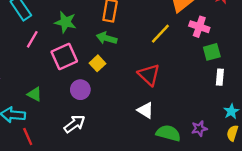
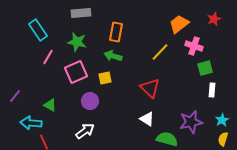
yellow square: (97, 63) -> (105, 78), turned 32
purple star: (199, 129) -> (191, 122), moved, size x1.6

